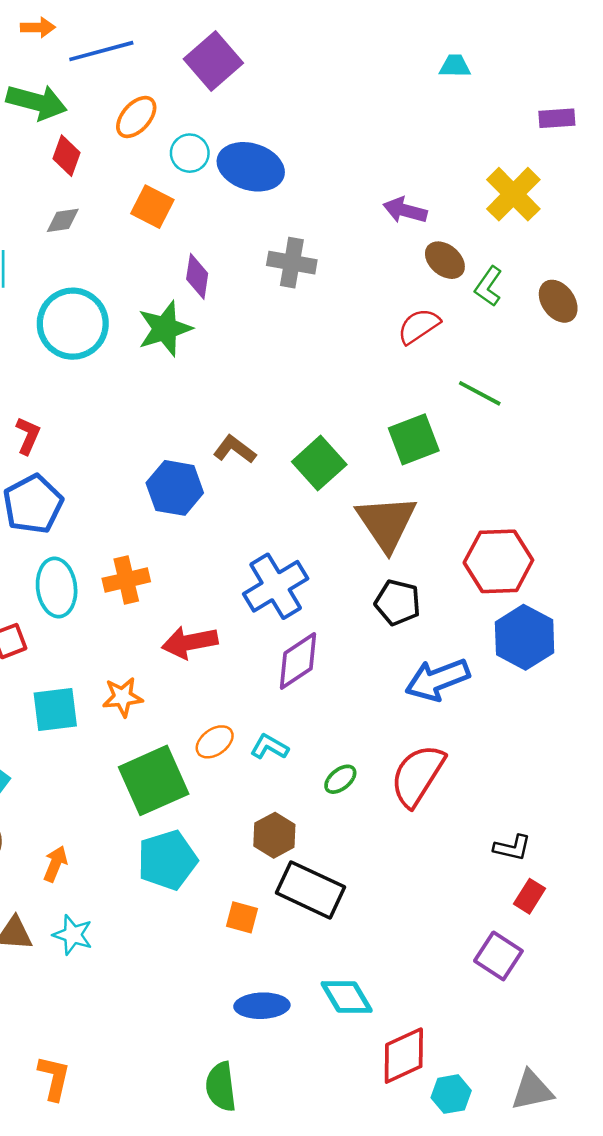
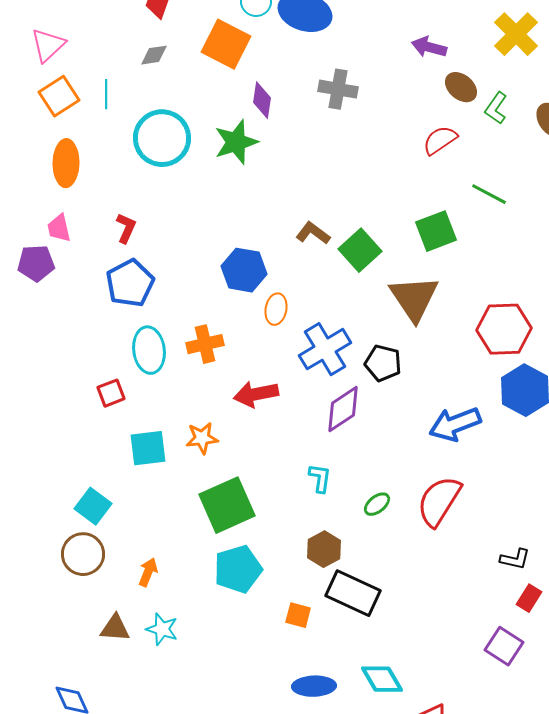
orange square: (152, 207) -> (226, 44), size x1.4
brown L-shape: (235, 449) -> (313, 233), moved
black pentagon: (398, 602) -> (383, 363), moved
orange ellipse: (215, 742) -> (276, 309), moved, turned -44
cyan L-shape: (269, 747) -> (320, 478), turned 68

